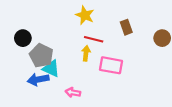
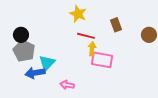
yellow arrow: (86, 53) -> (92, 49), moved
gray pentagon: (41, 56) -> (24, 51), moved
cyan triangle: (51, 69) -> (47, 63), turned 48

